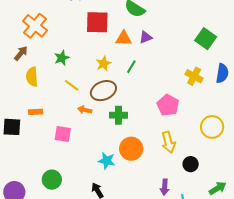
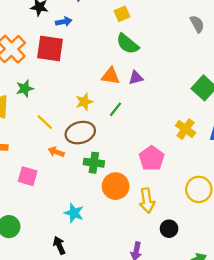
red square: (97, 22) -> (50, 48), moved
green star: (62, 58) -> (25, 88), moved
orange circle: (131, 149) -> (116, 186), moved

